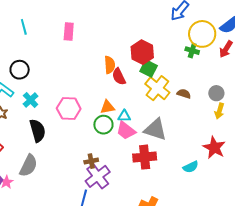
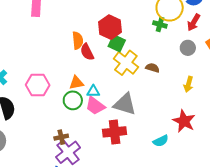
gray circle: (216, 93) -> (188, 48), moved

